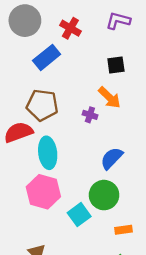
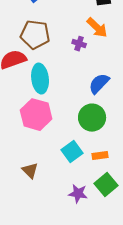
cyan square: (79, 215) -> (72, 152), moved
orange rectangle: (124, 230) -> (100, 156), moved

